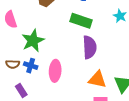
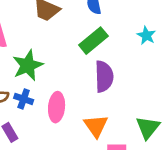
green rectangle: (81, 21) -> (93, 41), turned -60
orange triangle: (97, 79) -> (96, 126), moved, turned 42

